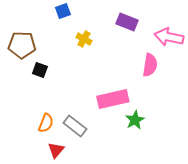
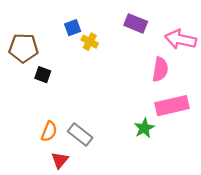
blue square: (63, 11) -> (73, 28), moved
pink rectangle: (113, 99) -> (172, 106), moved

